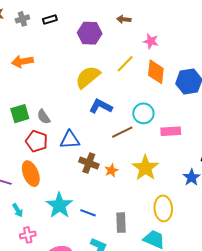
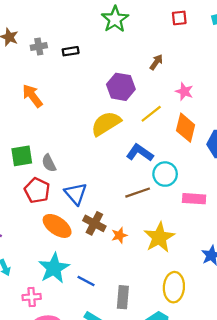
brown arrow: (124, 19) -> (156, 62), turned 112
purple hexagon: (90, 33) -> (121, 87), moved
orange arrow: (22, 61) -> (32, 96), turned 55
blue L-shape: (101, 106) -> (140, 153), moved
blue triangle: (70, 140) -> (76, 194), turned 45
orange ellipse: (31, 174) -> (57, 226), moved, turned -40
pink cross: (28, 235) -> (32, 297), moved

